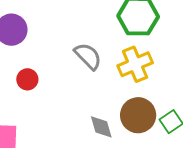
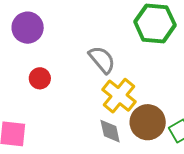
yellow cross: (135, 64) -> (119, 96), moved, turned -32

